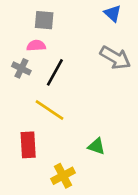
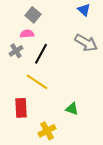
gray square: (44, 20) -> (33, 15), turned 35
gray cross: (21, 68) -> (16, 51), turned 32

